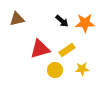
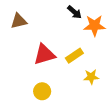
black arrow: (62, 21) -> (74, 12), moved
yellow circle: (55, 70) -> (42, 91), moved

